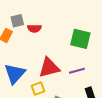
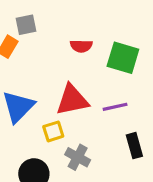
red semicircle: (34, 28) -> (81, 46), moved

